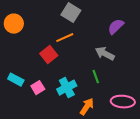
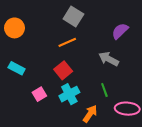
red square: (49, 55) -> (63, 70), moved
green line: (96, 77) -> (104, 90), moved
cyan rectangle: (16, 80) -> (17, 68), moved

